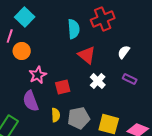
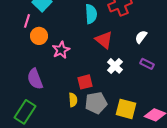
pink star: (38, 75) -> (61, 50), moved
red square: (63, 87) -> (85, 82), moved
purple semicircle: (31, 101) -> (35, 79), moved

